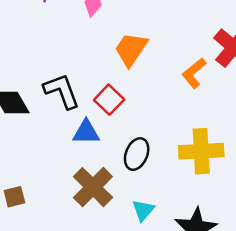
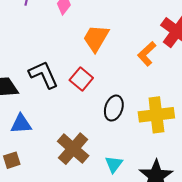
blue triangle: (86, 132) -> (21, 124), moved
black ellipse: (137, 154) -> (114, 108), moved

